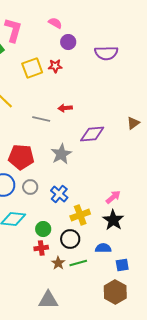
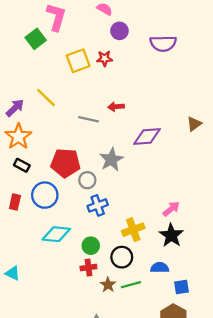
gray circle: (30, 187) -> (87, 180), moved
blue cross: (59, 194) -> (98, 205), moved, turned 30

